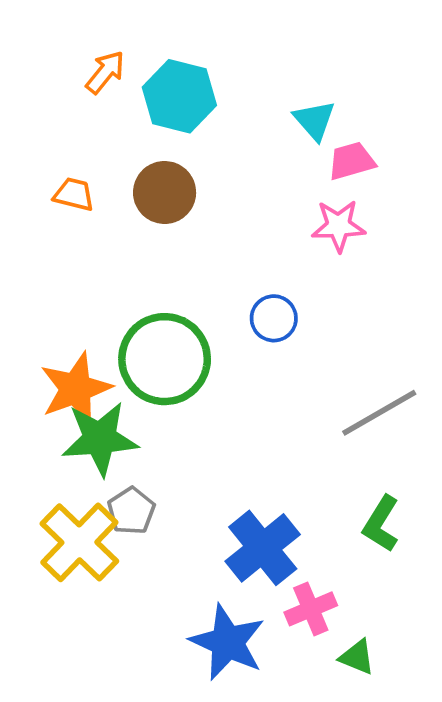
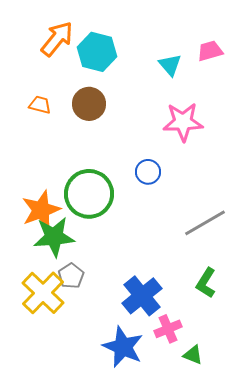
orange arrow: (105, 72) -> (57, 39), size x1.5
pink trapezoid: (351, 161) -> (210, 51), moved
pink star: (339, 226) -> (183, 122), size x1.4

